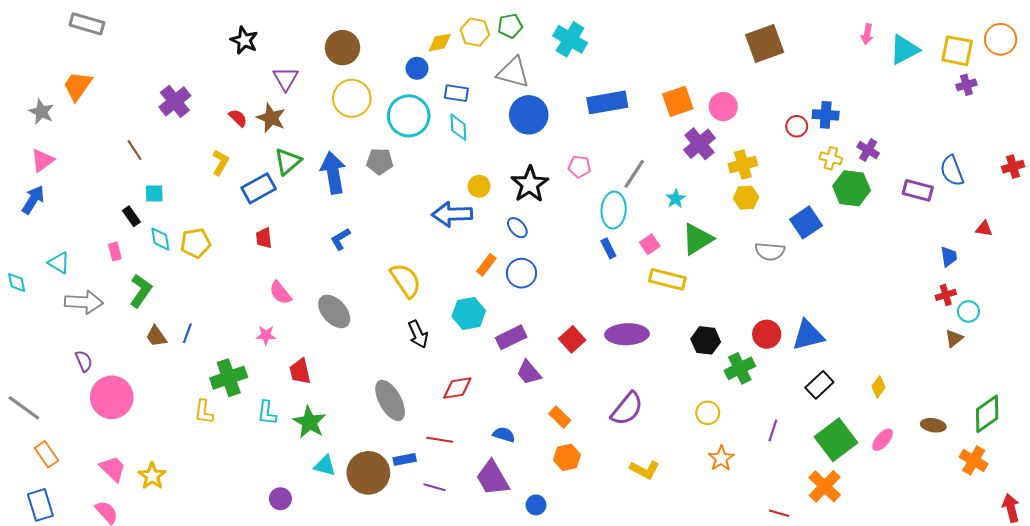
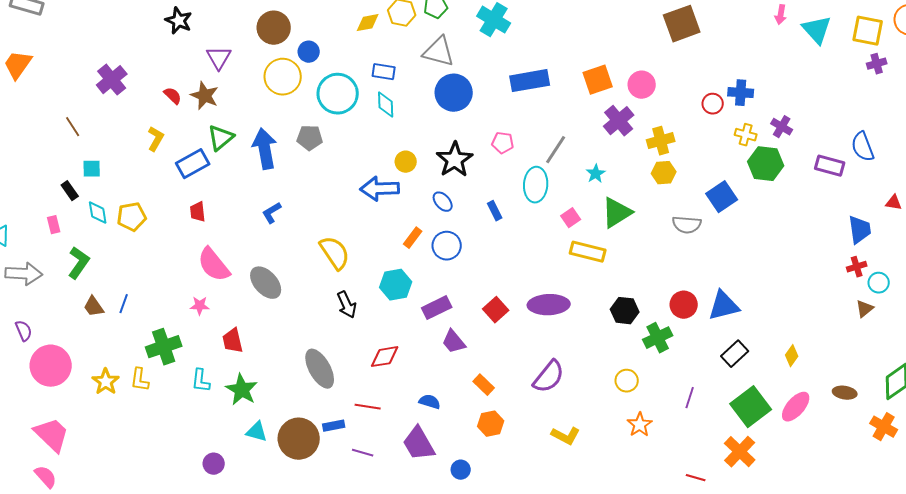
cyan triangle: (904, 50) -> (817, 30), turned -44
blue circle: (417, 68) -> (309, 52), moved
blue rectangle: (608, 248) -> (495, 211), moved
blue trapezoid: (949, 257) -> (860, 230), size x1.4
pink semicircle: (280, 293) -> (214, 265), size x1.5
pink ellipse: (883, 440) -> (796, 407), size x1.4
pink trapezoid: (113, 469) -> (52, 435), size x1.4
yellow star: (152, 476) -> (106, 382), moved

